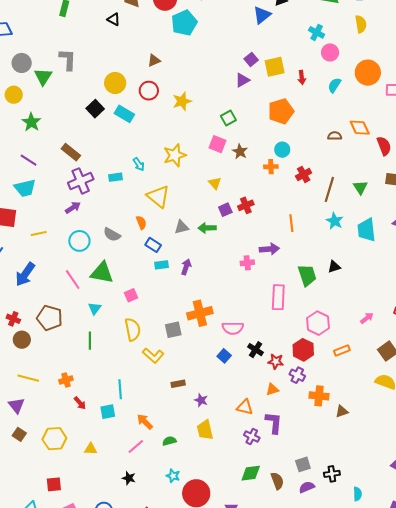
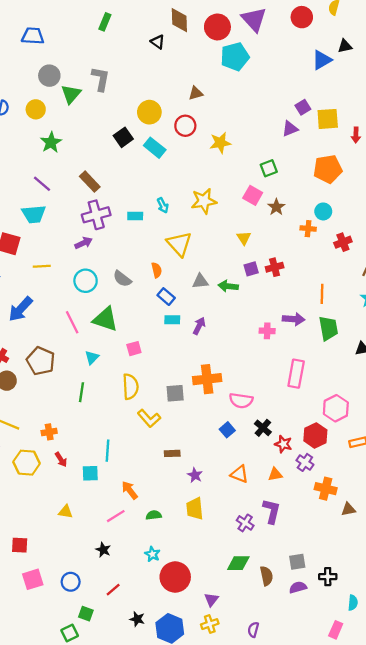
green trapezoid: (307, 275) -> (328, 328), moved
orange triangle: (245, 407) -> (239, 474), moved
yellow hexagon: (54, 439) -> (27, 463), moved

